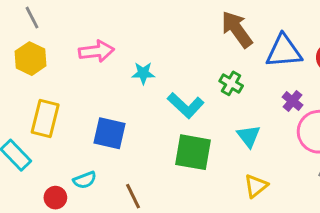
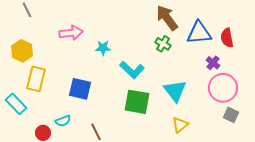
yellow hexagon: (31, 59) -> (22, 51), moved
green cross: (231, 83) -> (163, 44), moved
purple cross: (293, 101) -> (213, 63), moved
cyan triangle: (249, 136) -> (175, 91), size x1.4

